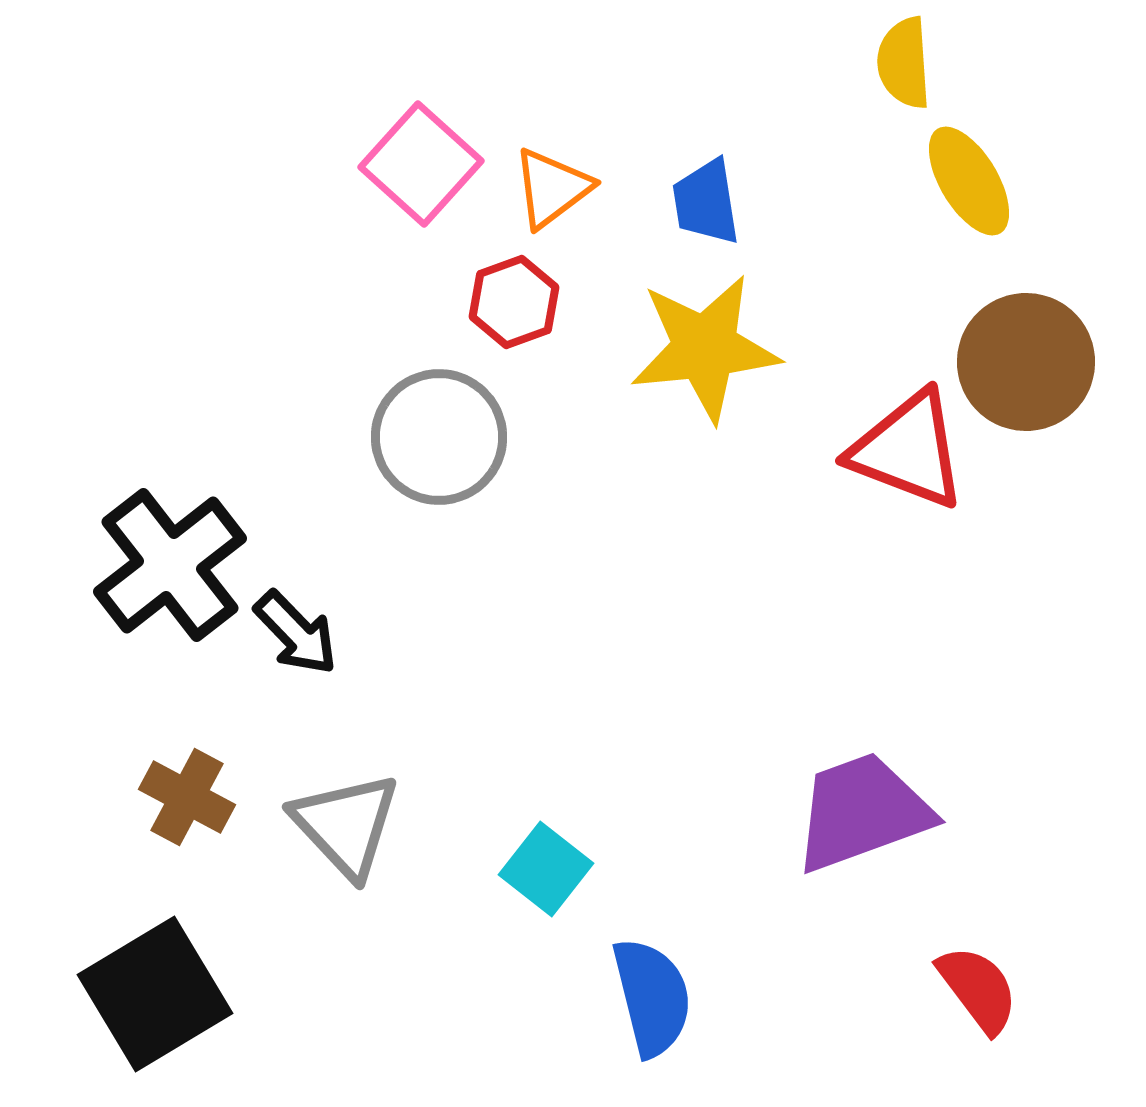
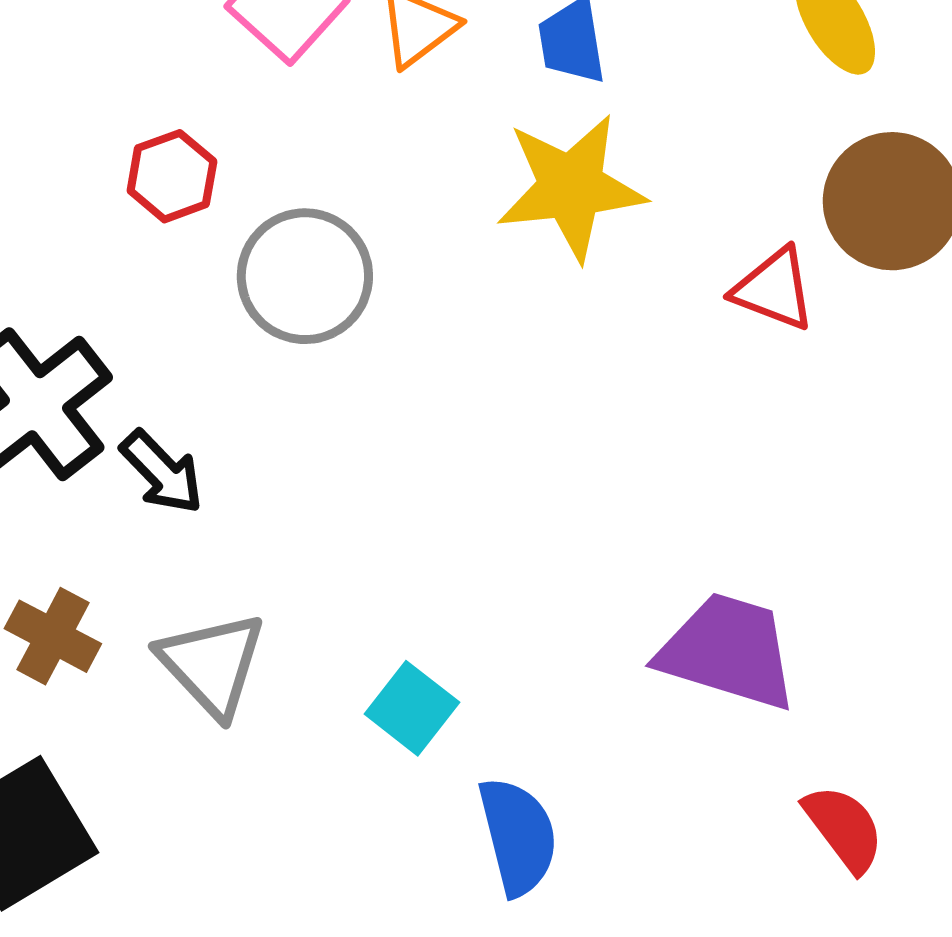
red hexagon: (514, 302) -> (172, 176), moved
red triangle: (908, 450) -> (774, 289), size x0.7
purple trapezoid: (862, 812) -> (728, 651), turned 37

